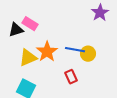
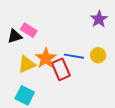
yellow circle: (88, 54) -> (98, 55), moved
red rectangle: (71, 77) -> (61, 69), moved, size x1.5

